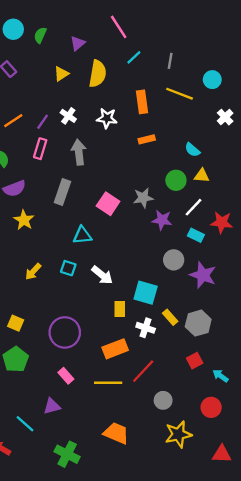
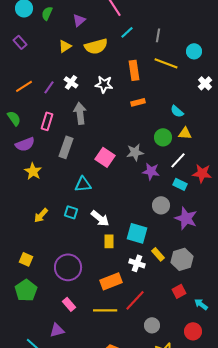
yellow semicircle: (98, 74) -> (96, 46), turned 65
pink rectangle: (40, 149) -> (47, 121), moved
yellow rectangle: (120, 309) -> (109, 241), moved

